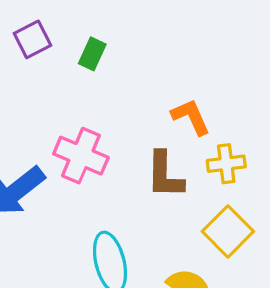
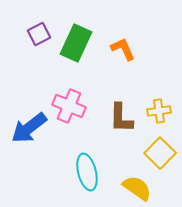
green rectangle: (92, 54) -> (76, 43), size x1.8
orange L-shape: (191, 117) -> (123, 49), moved

